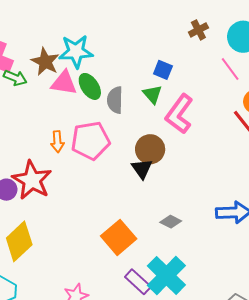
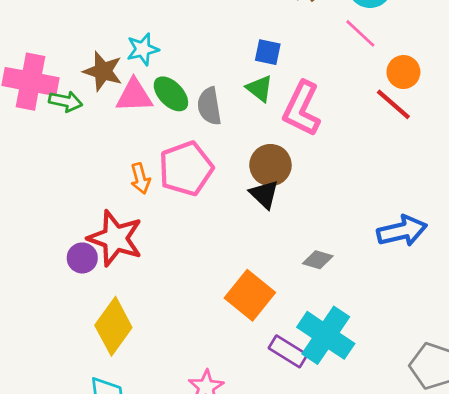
cyan star: (76, 52) -> (143, 49), size x0.7

